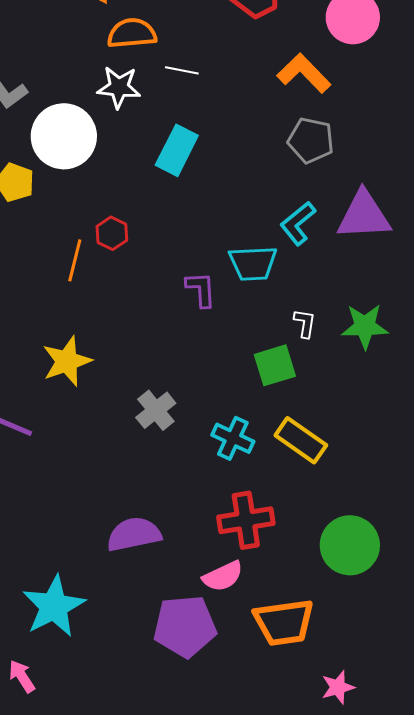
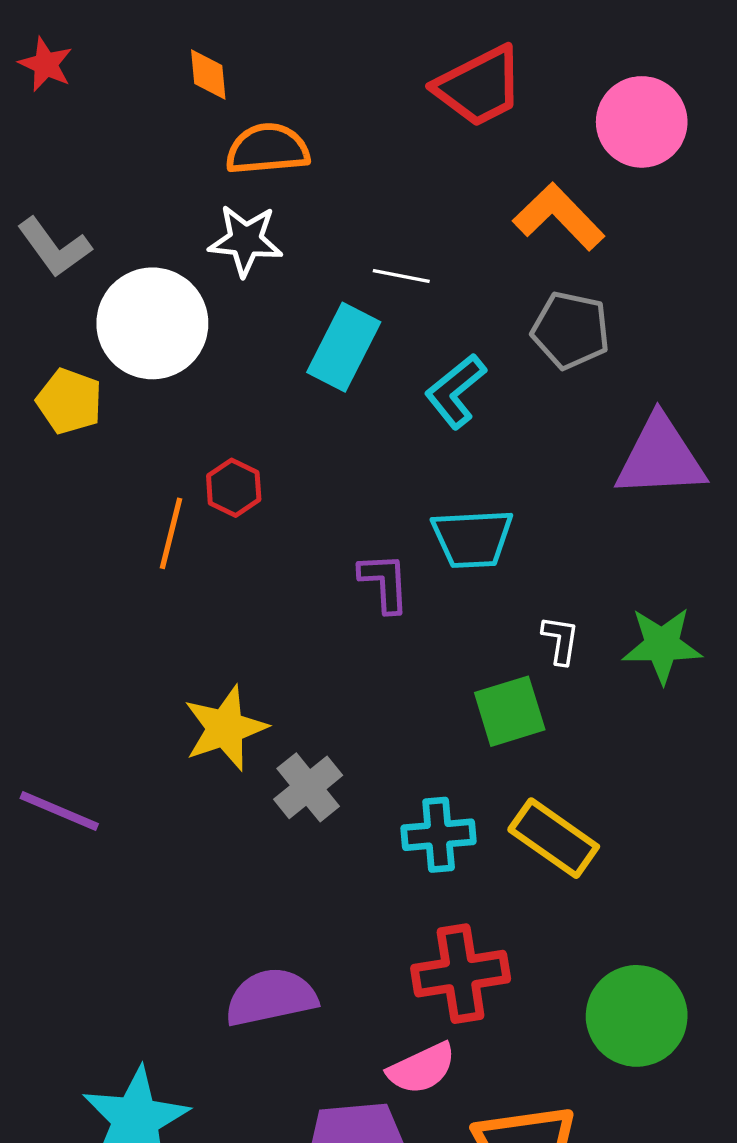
white line: (182, 70) -> (401, 276), moved
cyan L-shape: (298, 223) -> (455, 391), moved
yellow star: (67, 361) -> (225, 728), moved
cyan cross: (233, 438) -> (439, 835), turned -30

